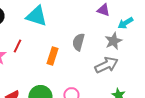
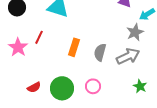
gray semicircle: (78, 42) -> (100, 52), moved

